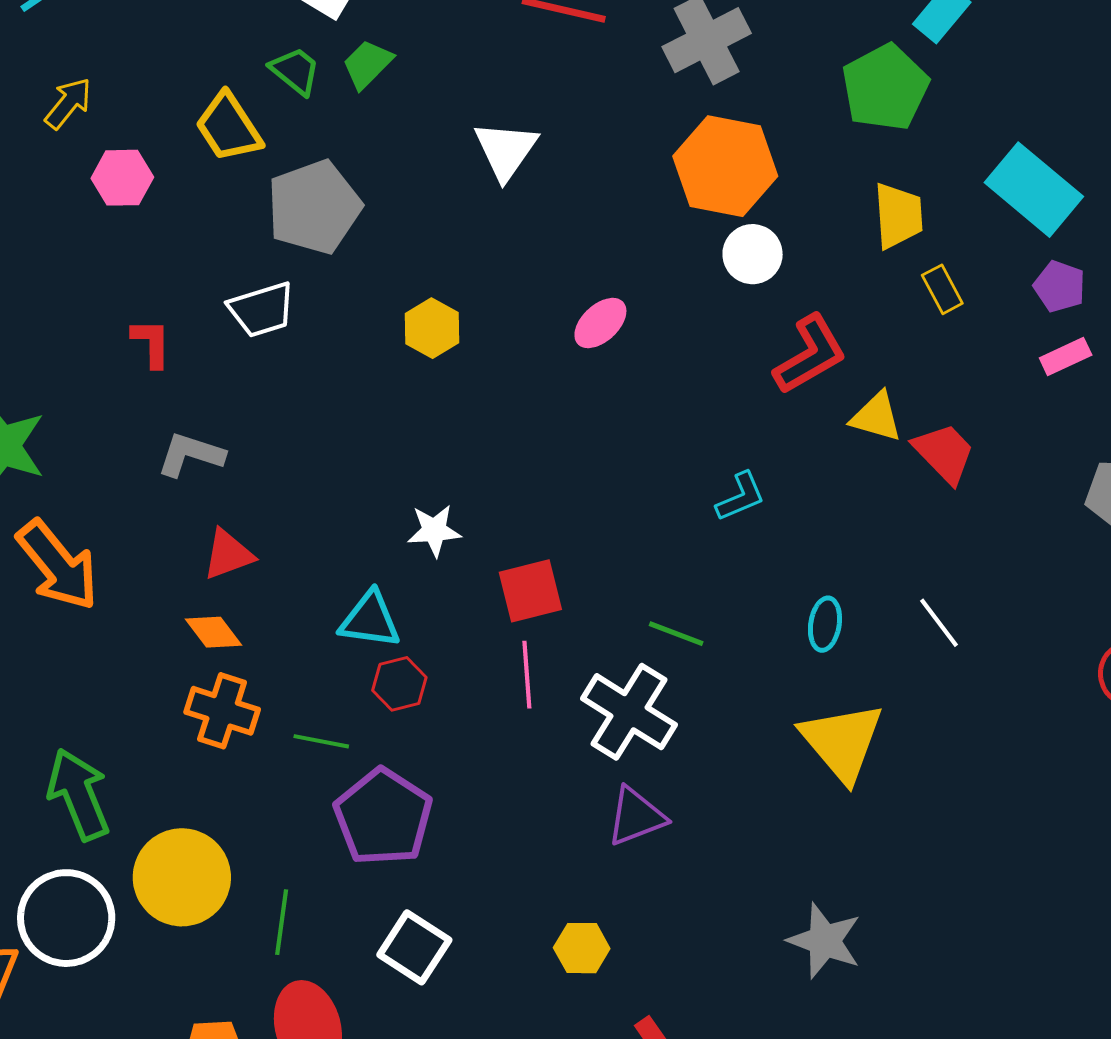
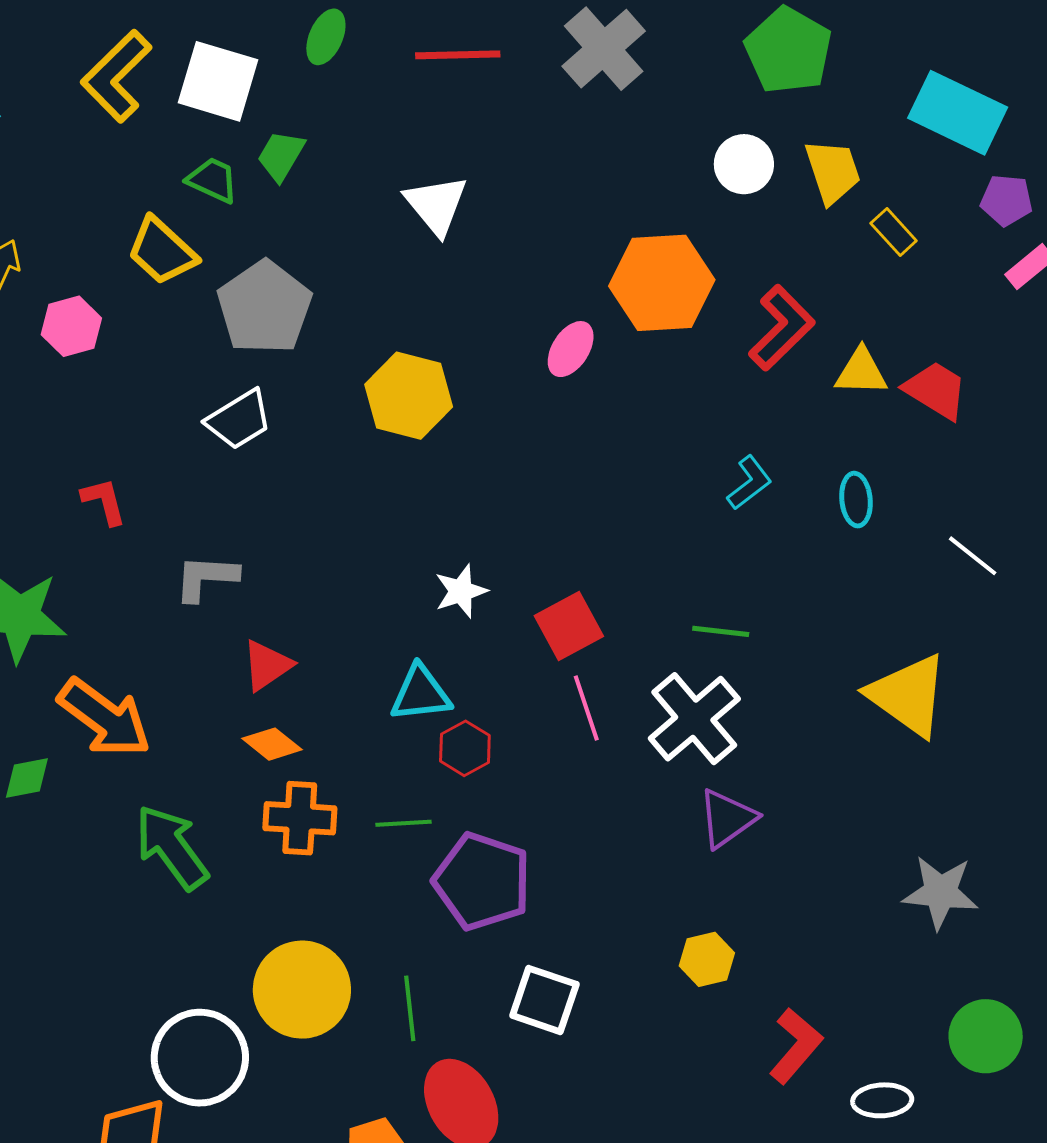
orange hexagon: (725, 166) -> (662, 283), moved
white circle: (753, 254) -> (744, 164), moved
yellow hexagon: (432, 328) -> (409, 396), size x1.5
red L-shape: (151, 343) -> (104, 501), moved
cyan ellipse: (825, 624) -> (856, 500), moved
white cross: (629, 712) -> (694, 719), turned 32
green arrow: (79, 794) -> (172, 847), moved

